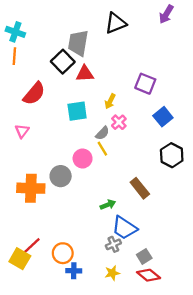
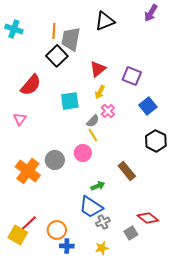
orange line: (14, 56) -> (54, 31), moved
red triangle: (85, 74) -> (98, 69), moved, turned -36
pink circle: (83, 158) -> (83, 153), moved
orange cross: (31, 188) -> (28, 171), turned 35
blue trapezoid: (124, 228) -> (91, 207), moved
red diamond: (149, 275) -> (148, 218), moved

